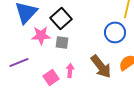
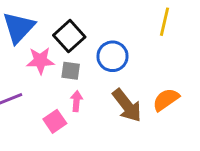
blue circle: (115, 32) -> (113, 56), moved
pink arrow: (70, 70) -> (76, 101), moved

